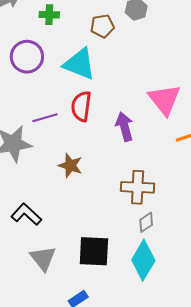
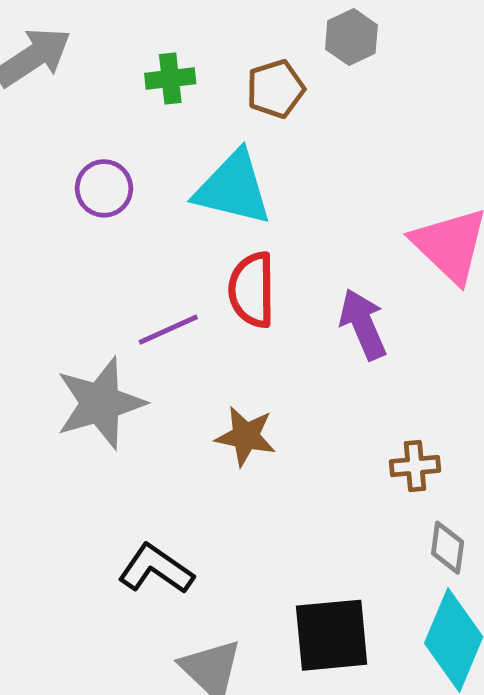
green cross: (49, 15) -> (170, 78), moved
purple circle: (27, 57) -> (104, 188), size x0.7
brown cross: (138, 187) -> (415, 466), size x0.6
gray diamond: (146, 222) -> (448, 548), turned -40

